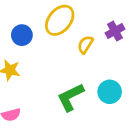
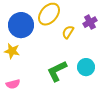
blue circle: (22, 35) -> (21, 25), size x1.6

